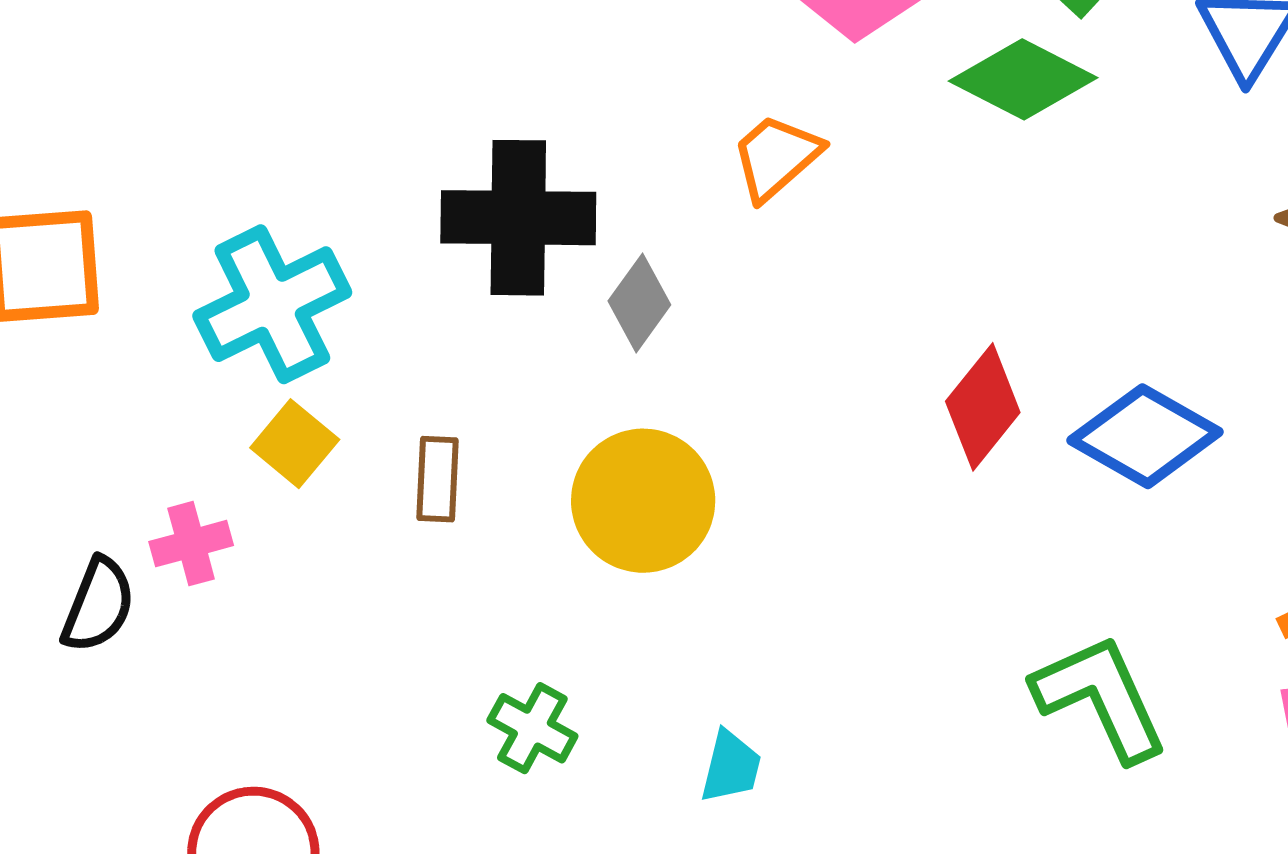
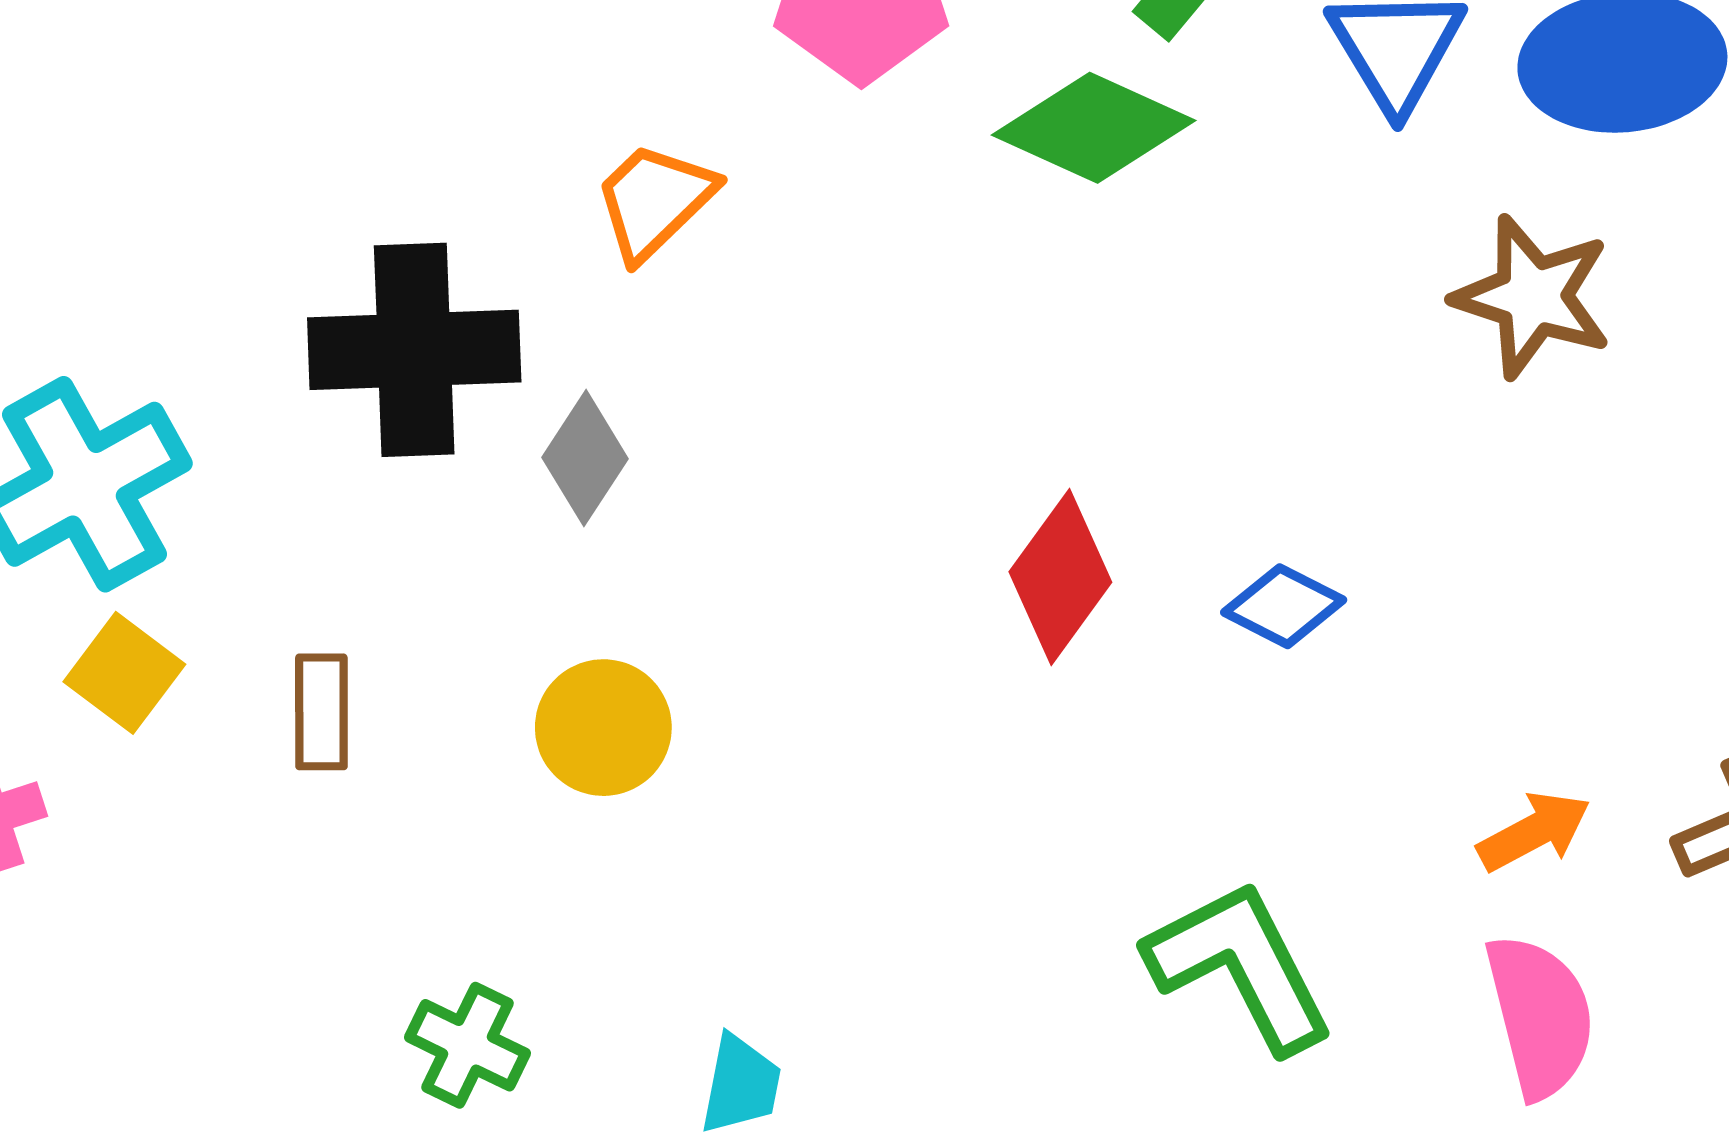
orange trapezoid: (776, 157) -> (654, 201), moved
blue diamond: (1145, 436) -> (1284, 606), size x0.6
yellow circle: (643, 501) -> (603, 728), size x0.7

